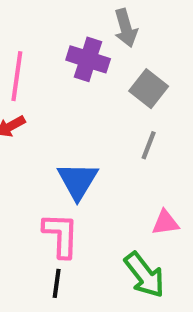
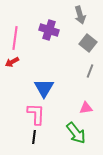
gray arrow: (126, 28) -> (80, 15), moved
gray square: (149, 89) -> (88, 43), moved
gray line: (149, 145) -> (90, 71), moved

